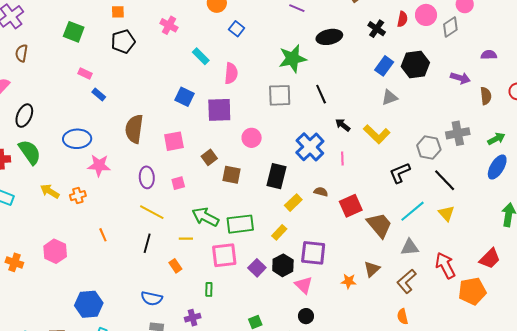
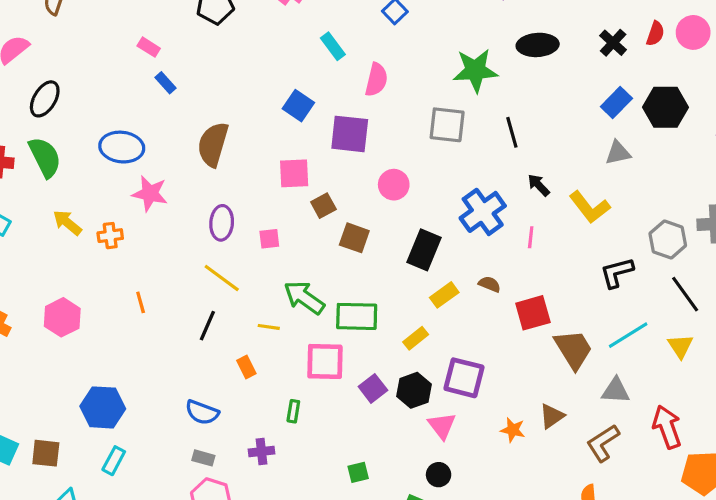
pink square: (174, 141) -> (294, 173), moved

